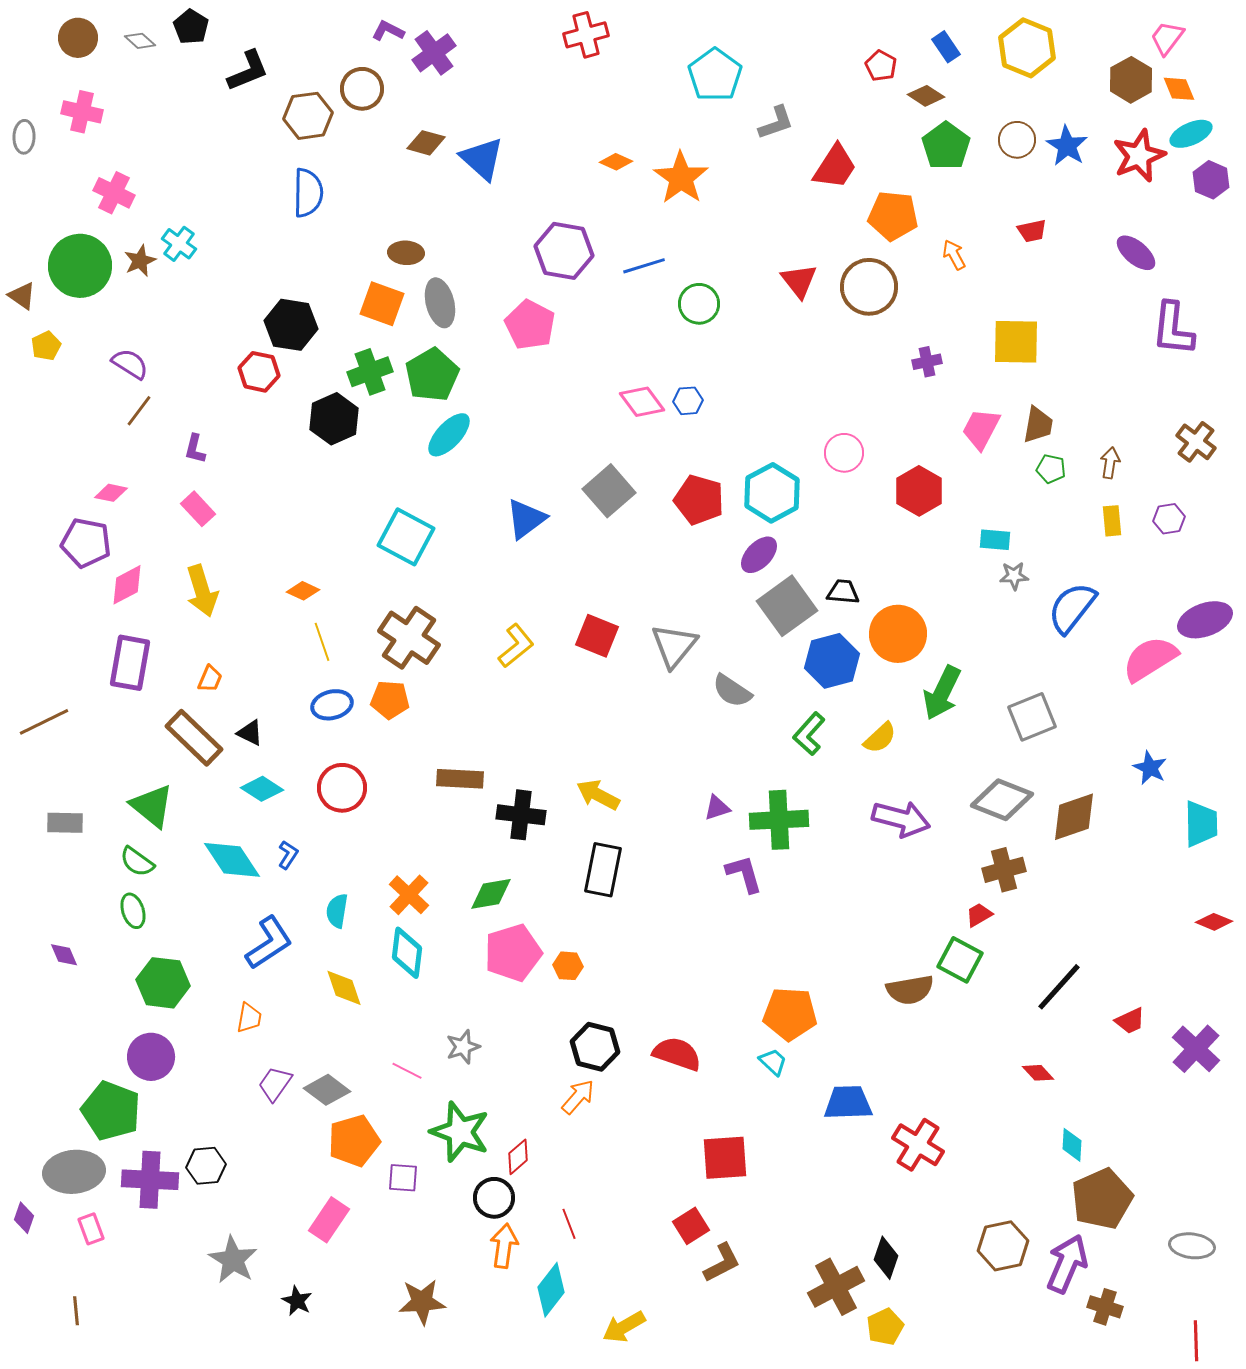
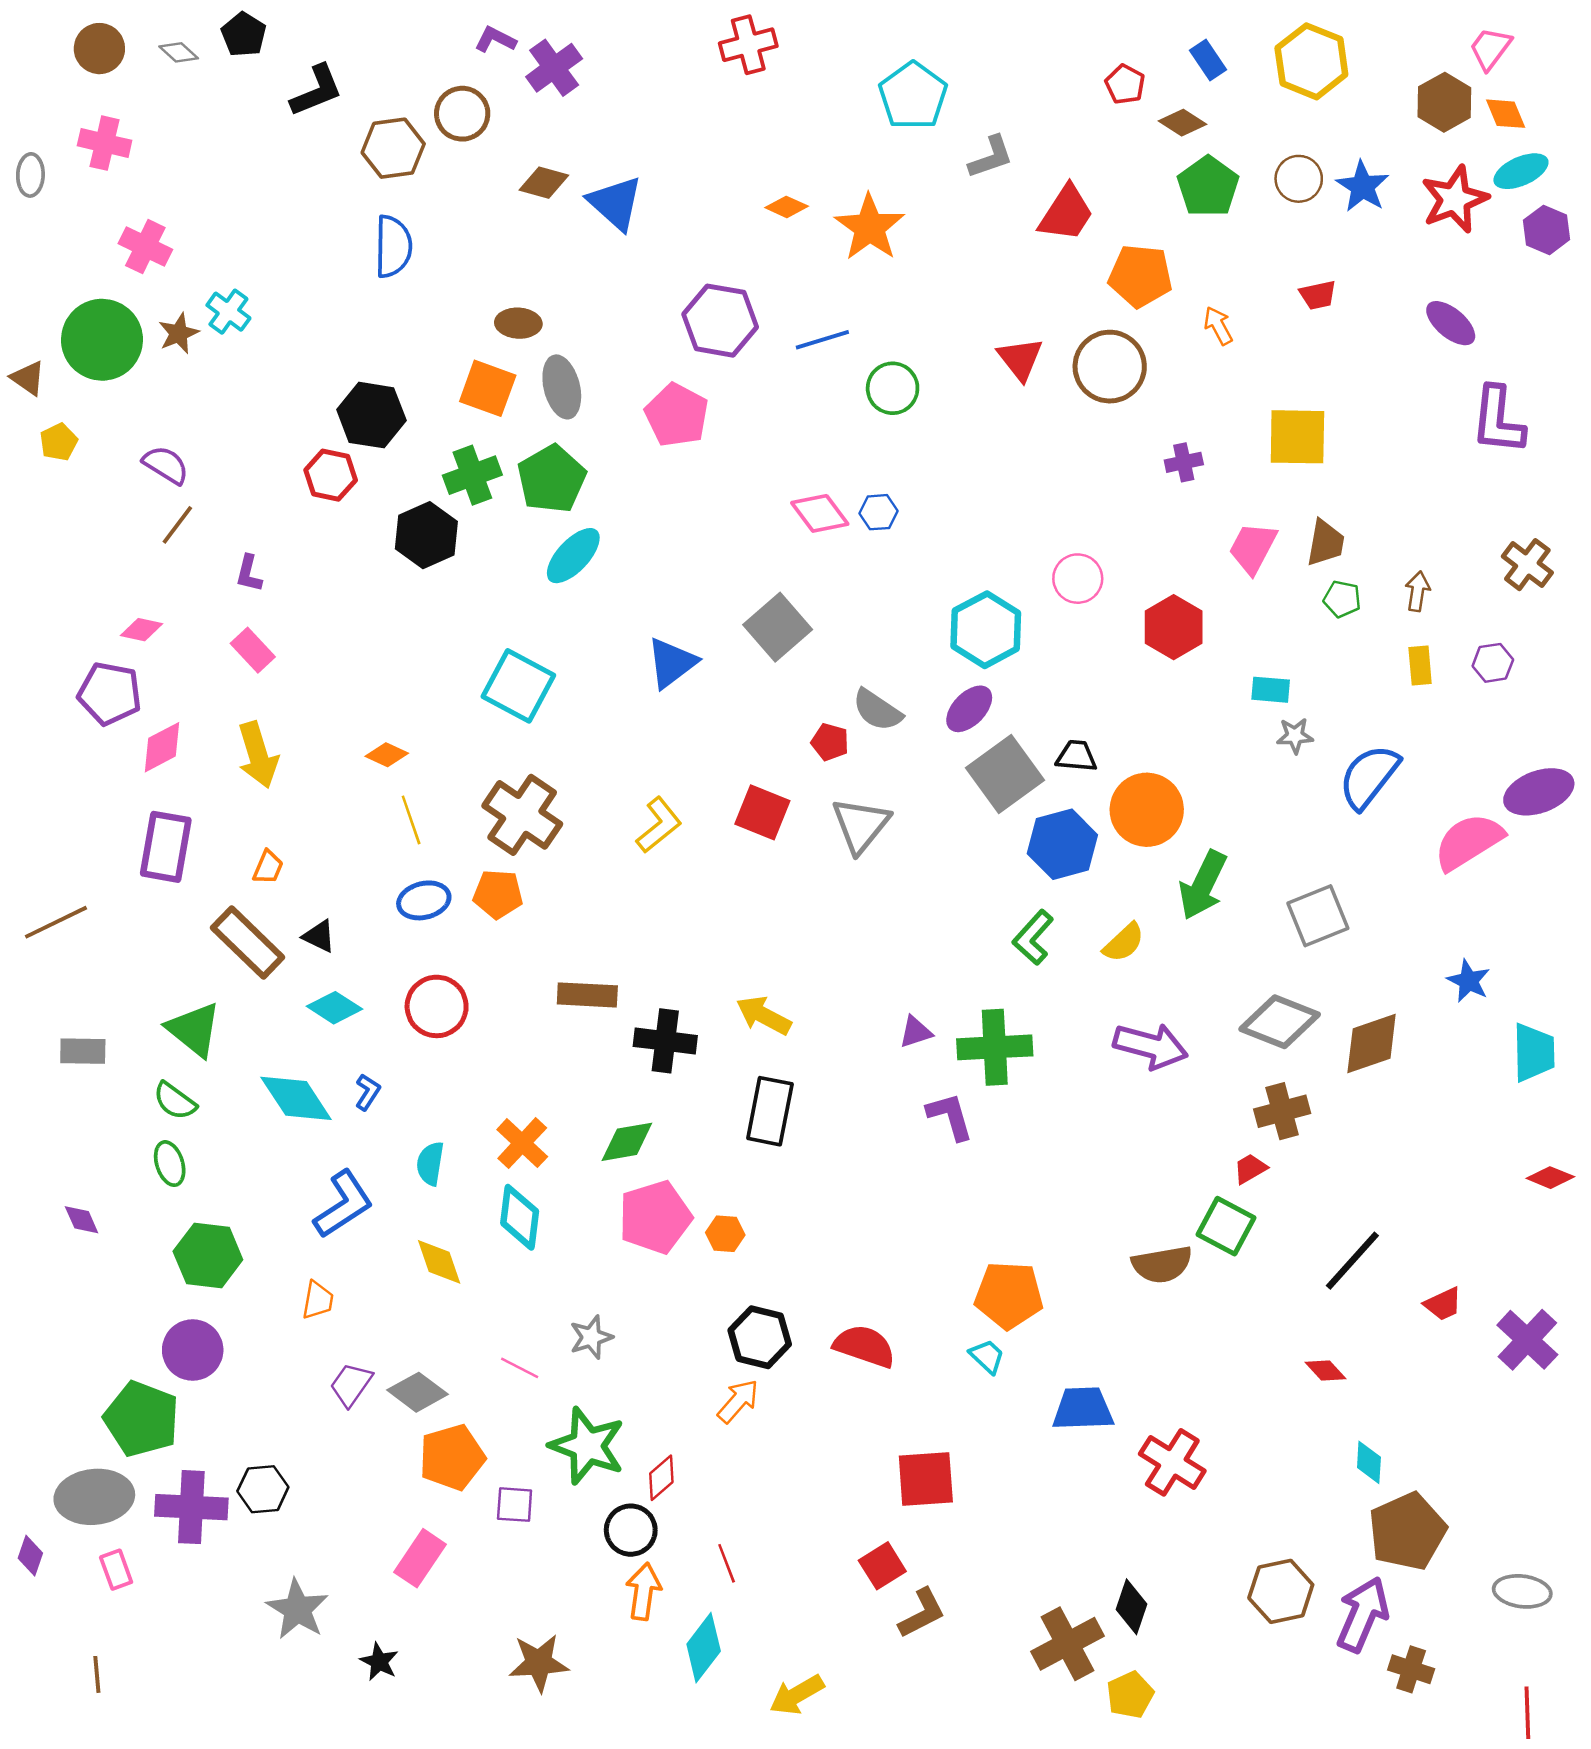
red pentagon: (699, 500) -> (830, 742), moved, size x0.6
gray semicircle: (732, 691) -> (877, 710), moved

